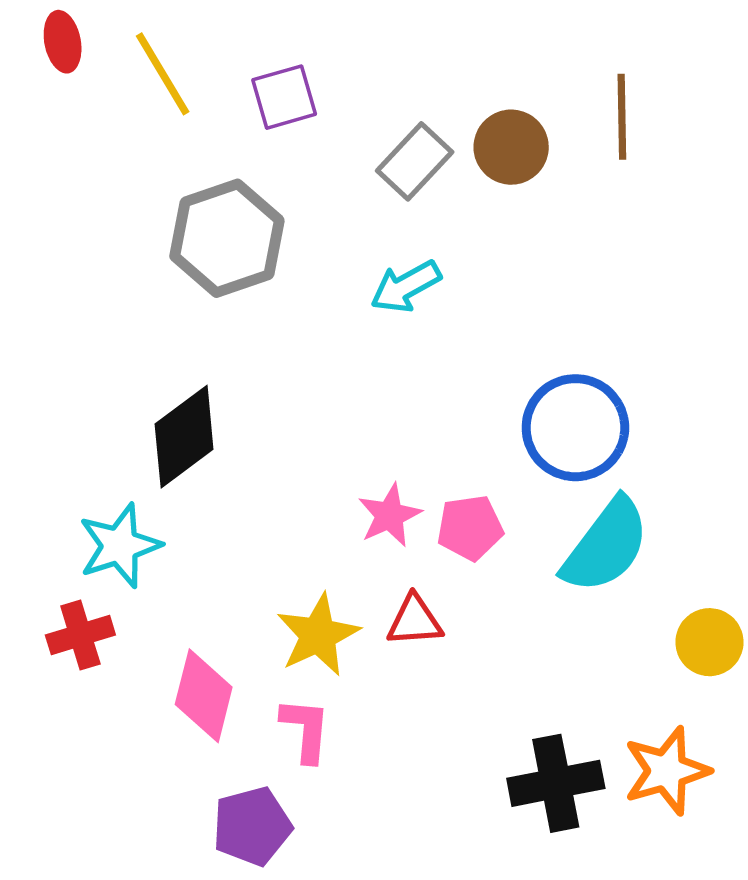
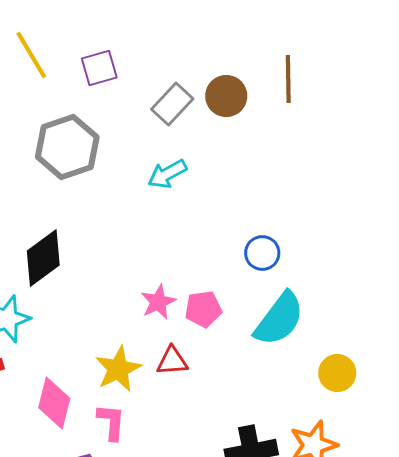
blue circle: (575, 428) -> (262, 253), size x0.6

